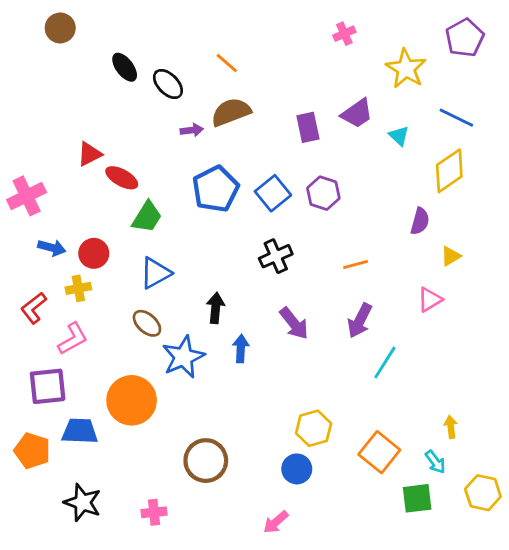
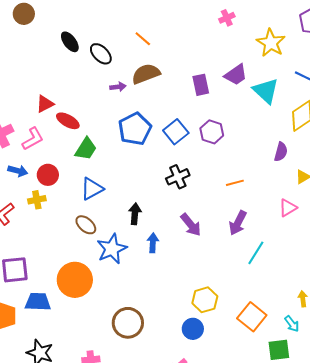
cyan triangle: (399, 136) -> (266, 91), size x1.8
pink L-shape: (73, 339) -> (33, 139), moved

